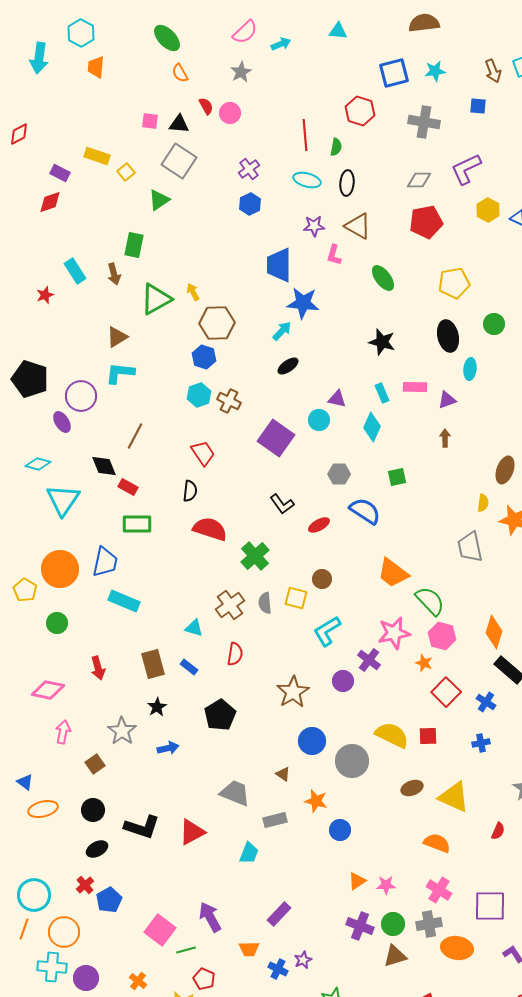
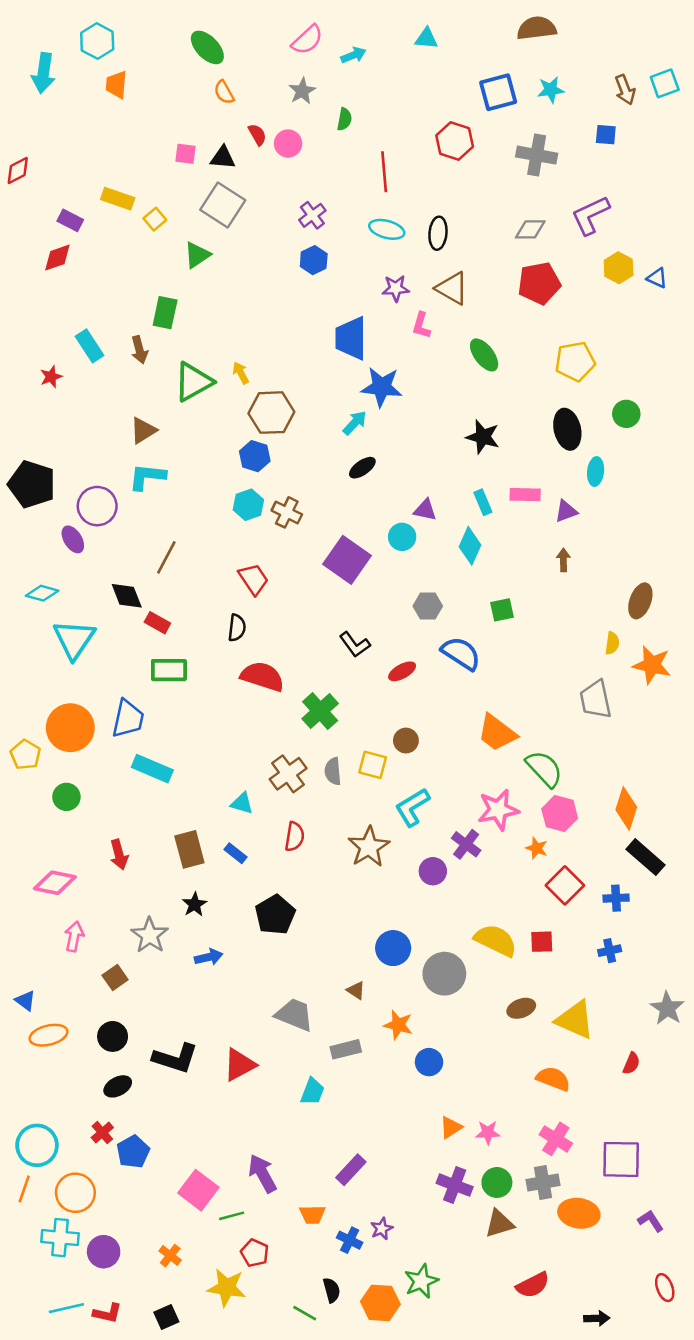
green semicircle: (336, 147) -> (344, 119), moved
brown star: (293, 692) -> (369, 847), moved
blue cross: (486, 702) -> (616, 898), turned -36

